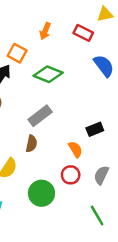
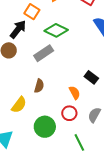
gray rectangle: (40, 116) -> (44, 53), moved
black rectangle: (95, 129) -> (91, 77), turned 56
green line: (97, 215) -> (79, 142), moved

